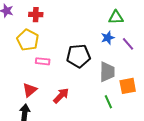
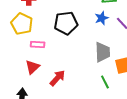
black pentagon: (78, 56) -> (66, 23), moved
red triangle: (30, 90) -> (32, 67), moved

